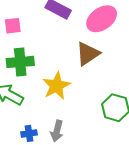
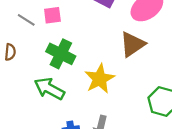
green cross: (20, 62) -> (61, 54), turned 32

